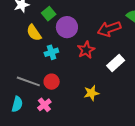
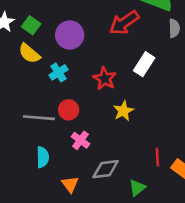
green square: (49, 14) -> (31, 25), moved
red star: (86, 50) -> (105, 79), moved
cyan semicircle: (17, 104) -> (43, 157), moved
pink cross: (44, 105) -> (81, 140), moved

